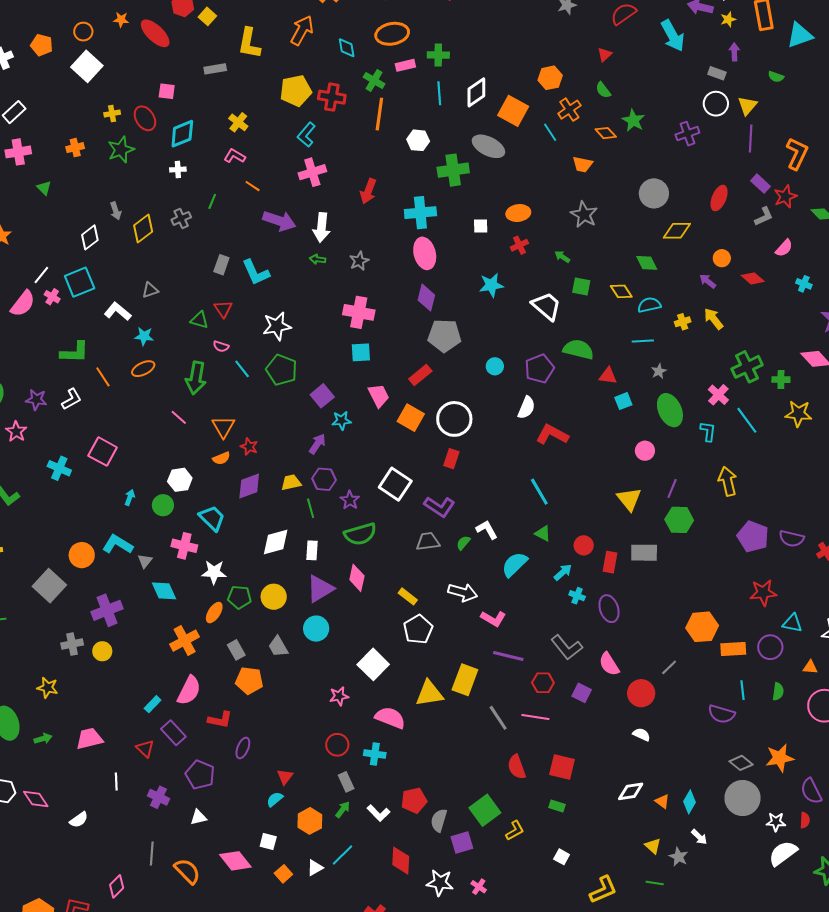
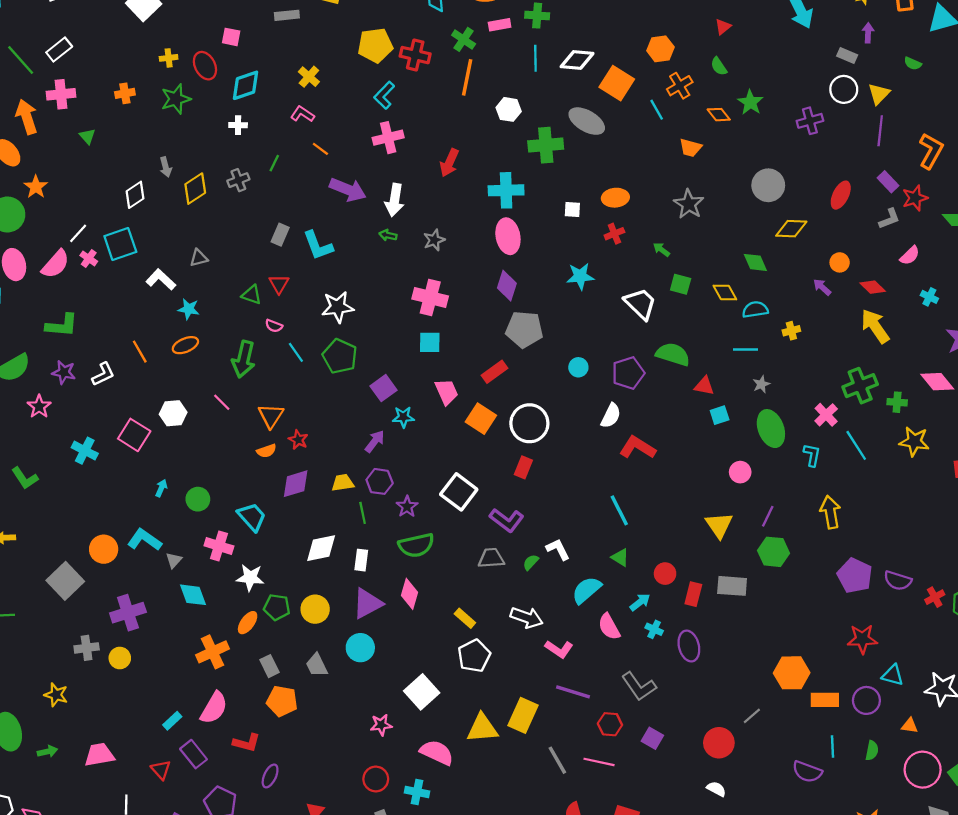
white diamond: (476, 92) -> (577, 60), turned 36
yellow arrow: (714, 319) -> (875, 326), moved, size x1.4
green L-shape: (75, 352) -> (62, 325), moved
white hexagon: (180, 480) -> (173, 413), moved
pink semicircle: (609, 664) -> (609, 627), moved

